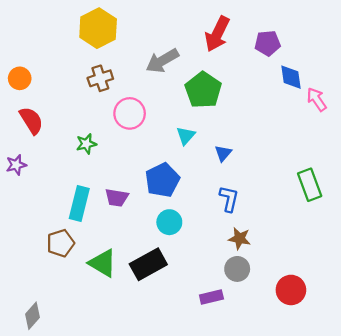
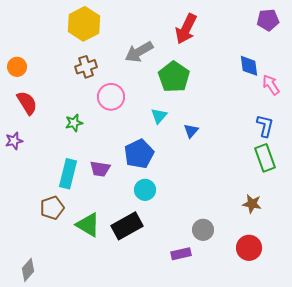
purple pentagon: (268, 43) -> (268, 20), moved
blue L-shape: (229, 199) -> (265, 126), moved
brown star: (239, 239) -> (252, 204), moved

